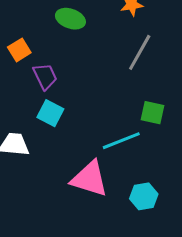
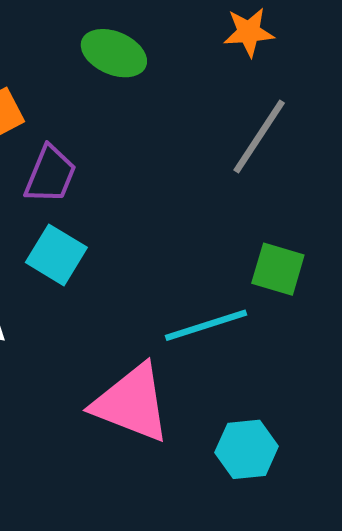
purple trapezoid: (45, 76) -> (50, 174), turned 44

